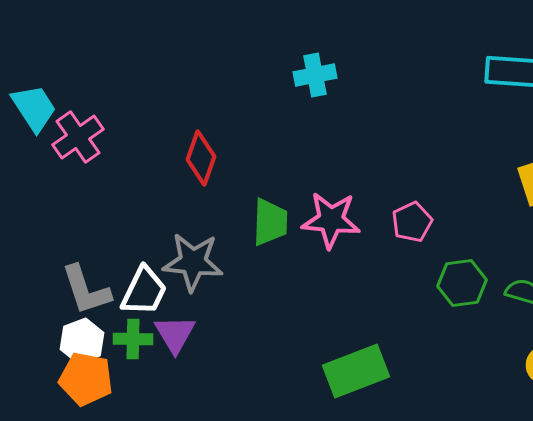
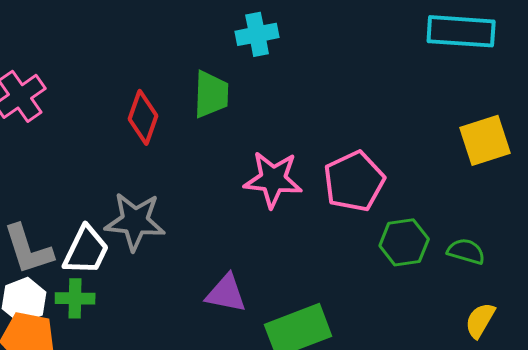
green trapezoid: (270, 222) -> (211, 94), moved
pink pentagon: (412, 222) -> (354, 181), size x1.5
purple triangle: (175, 334) -> (226, 293), moved, turned -48

